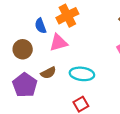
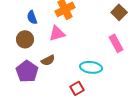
blue semicircle: (41, 26) -> (32, 17), moved
cyan ellipse: (82, 74) -> (91, 67), moved

